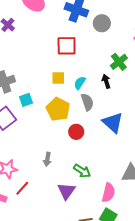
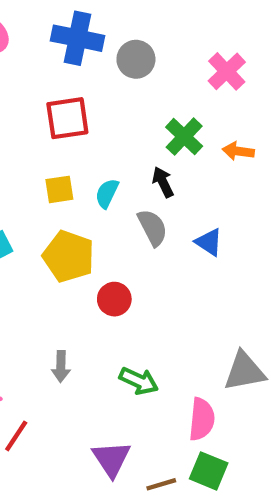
gray semicircle: (87, 102) -> (153, 228), moved
blue triangle: (113, 123) -> (209, 242), moved, size x0.6
purple triangle: (66, 191) -> (111, 459), moved

